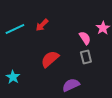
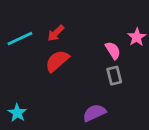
red semicircle: (50, 59) -> (57, 61), moved
cyan star: (13, 77) -> (17, 113), moved

